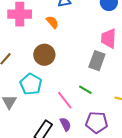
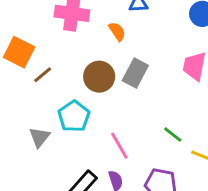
gray rectangle: (97, 61) -> (135, 73), moved
green line: (85, 90) -> (173, 135), moved

